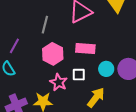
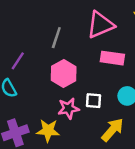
pink rectangle: (85, 48) -> (112, 58), moved
pink star: (59, 82) -> (68, 108), turned 30

